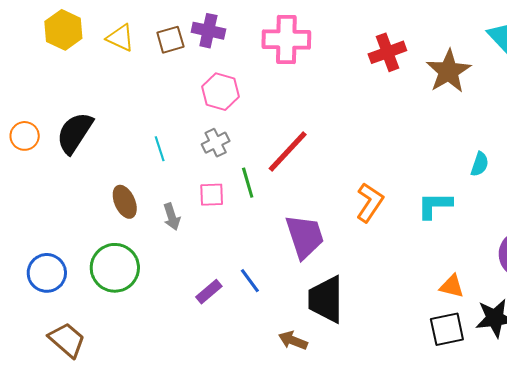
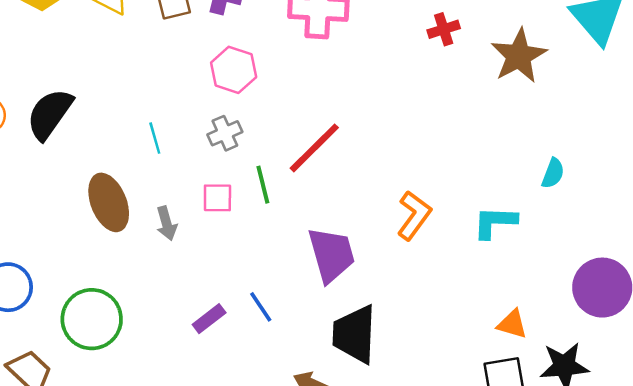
red cross: (387, 52) -> (444, 29), size x0.7
brown ellipse: (125, 202) -> (109, 202), size x1.4
green circle: (115, 268) -> (92, 319), moved

